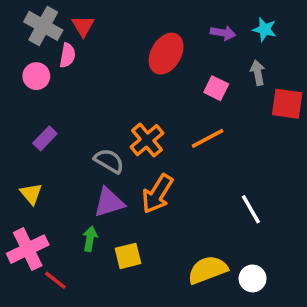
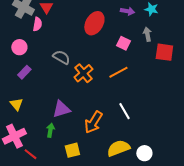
pink circle: (36, 76) -> (19, 47), moved
gray semicircle: (109, 161) -> (61, 57), moved
orange arrow: (157, 194) -> (93, 122), moved
white line: (251, 209) -> (124, 111), moved
yellow square: (128, 256) -> (72, 150), moved

